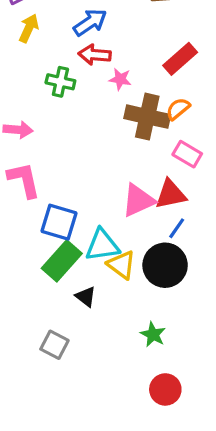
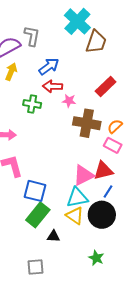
orange semicircle: (178, 109) -> (115, 126), moved
cyan triangle: (102, 245) -> (77, 198), moved
black triangle: (86, 297) -> (54, 236), turned -32
gray square: (54, 345) -> (36, 267), turned -30

